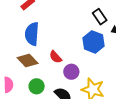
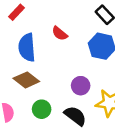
red semicircle: (56, 57) -> (60, 33), moved

